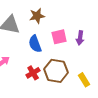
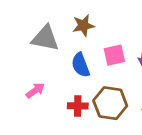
red cross: (33, 73) -> (78, 106), turned 32

